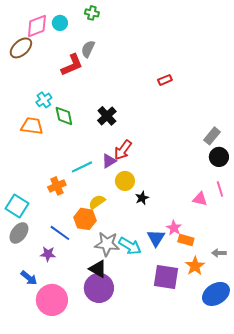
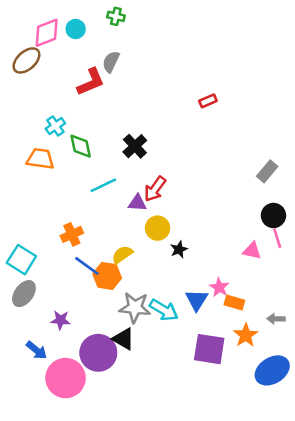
black circle: (219, 157) -> (273, 215), moved
purple triangle: (109, 161) -> (137, 203), turned 35
cyan line: (82, 167) -> (103, 185), moved
blue line: (60, 233) -> (87, 266), moved
purple circle: (99, 288) -> (98, 353), moved

